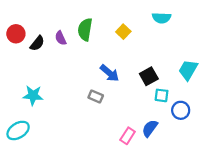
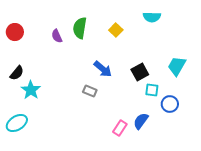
black semicircle: (37, 43) -> (17, 73), moved
cyan star: (33, 95) -> (31, 90), turned 30

